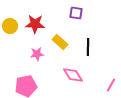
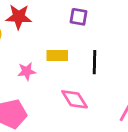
red star: (35, 24) -> (19, 17), moved
yellow rectangle: (60, 42) -> (57, 55), turned -42

